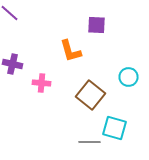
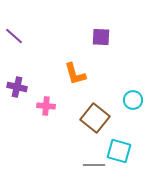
purple square: (96, 25) -> (101, 37), moved

